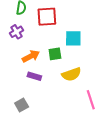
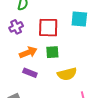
red square: (47, 17) -> (48, 28), moved
cyan square: (73, 38) -> (79, 19), moved

